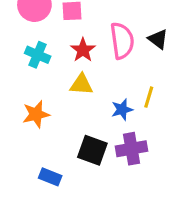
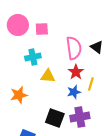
red star: (83, 50) -> (76, 72), moved
cyan cross: (38, 55) -> (33, 57), moved, turned -35

